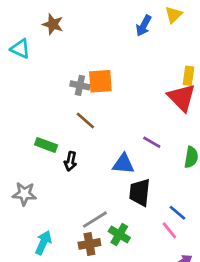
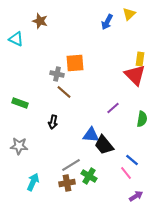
gray cross: (80, 85) -> (57, 74), moved
purple line: (152, 142) -> (113, 108), turned -72
green rectangle: (46, 145) -> (20, 103), moved
blue triangle: (123, 164) -> (91, 135), moved
black trapezoid: (140, 192) -> (104, 145), turned -45

